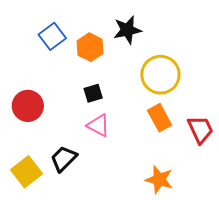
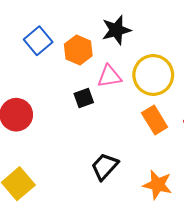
pink triangle: (98, 125) -> (109, 76), moved, turned -35
black trapezoid: (64, 159) -> (105, 166), moved

